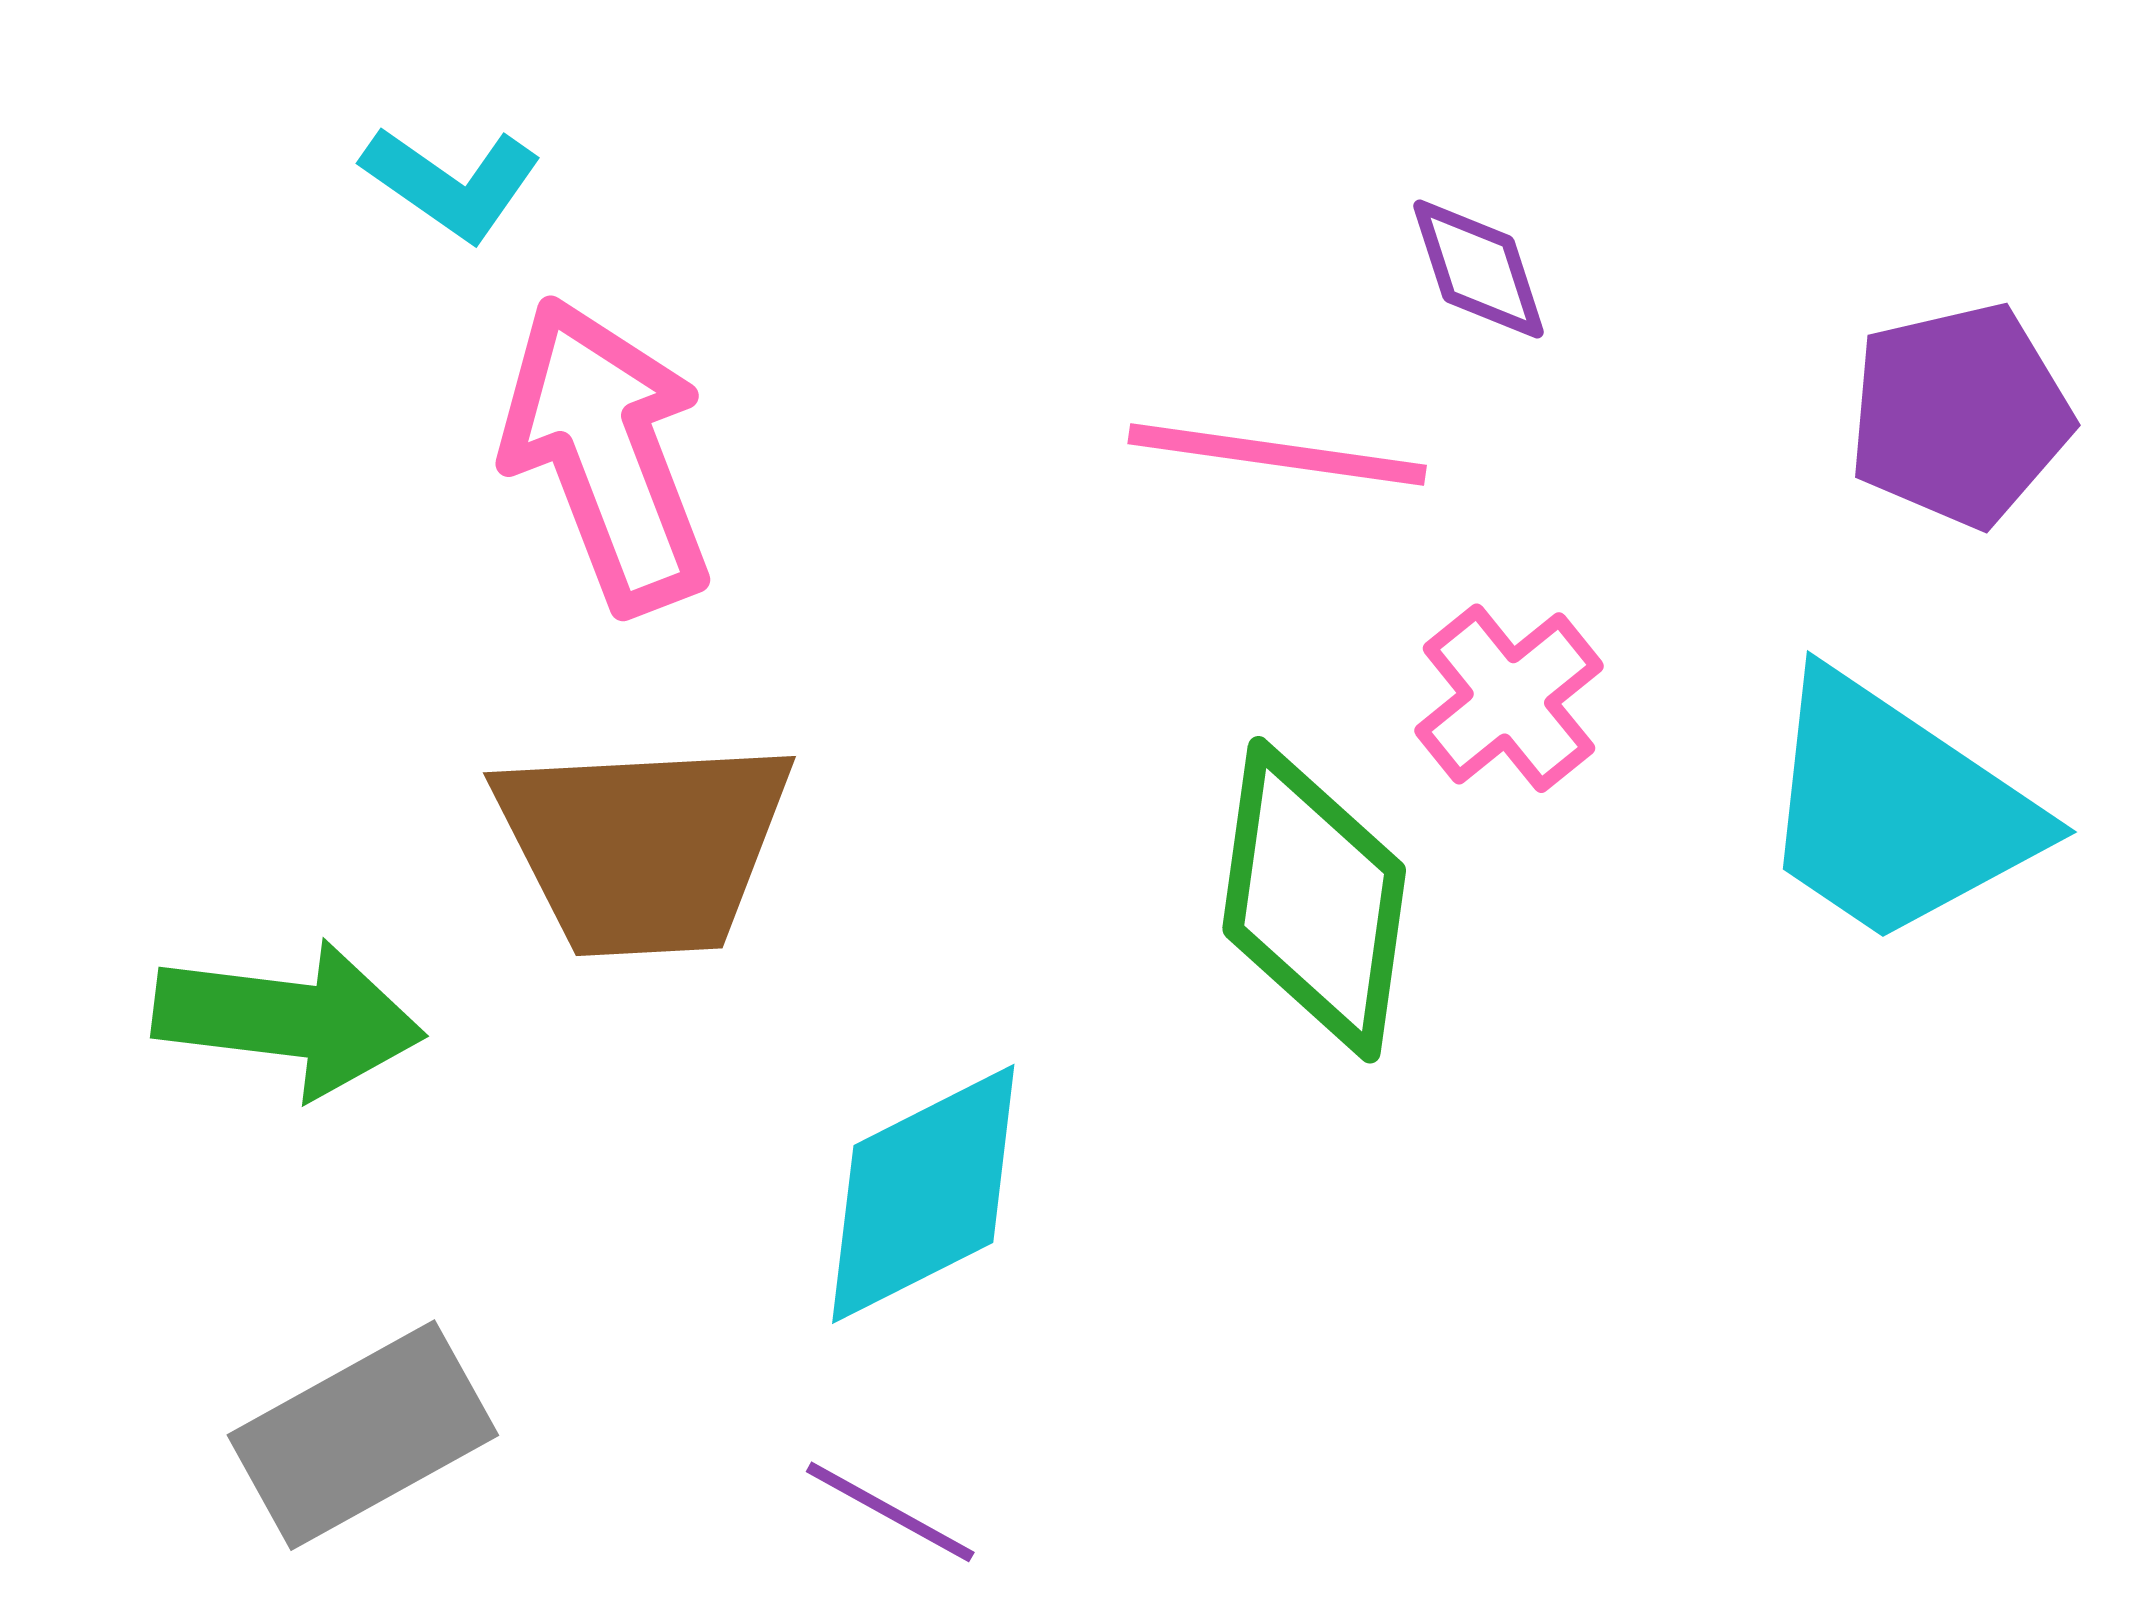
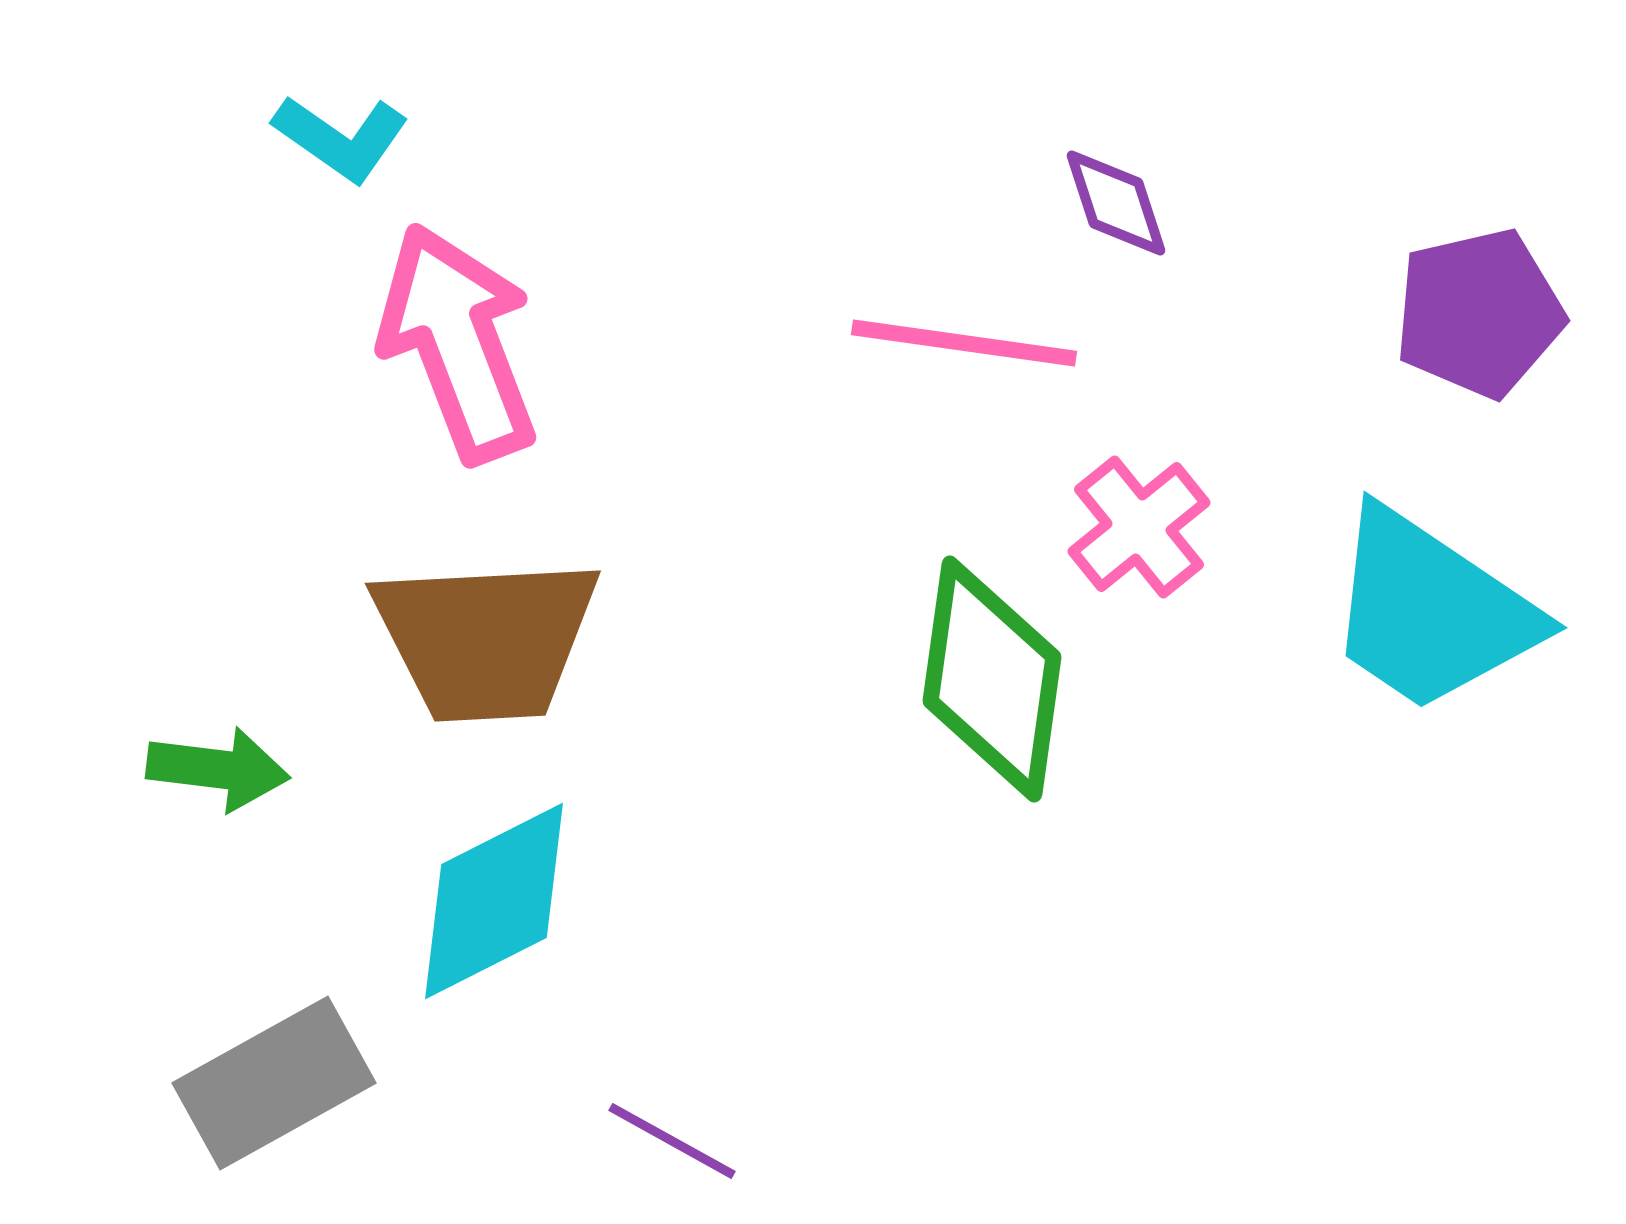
green arrow: (289, 1019) -> (218, 769), size x0.7
cyan diamond: (923, 1194) -> (494, 901), moved

